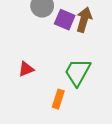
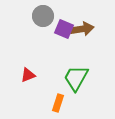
brown arrow: (84, 20) -> (82, 29), turned 65

